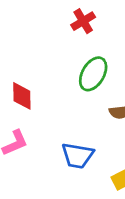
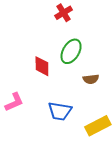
red diamond: (22, 96) -> (42, 66), moved

